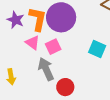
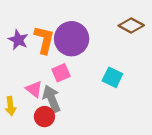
pink triangle: (32, 43) -> (34, 89), moved
red circle: (65, 87) -> (44, 117), moved

